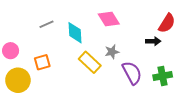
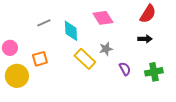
red semicircle: (167, 23) -> (148, 14), moved
purple semicircle: (132, 73) -> (125, 69), size x0.6

